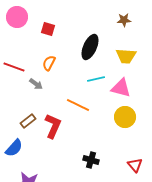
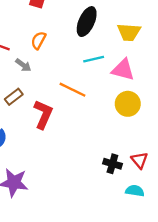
brown rectangle: (28, 121) -> (14, 97), moved
black cross: (91, 160) -> (112, 164), moved

